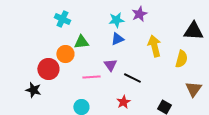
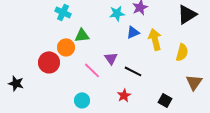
black triangle: (193, 31) -> (187, 14), moved, turned -35
blue triangle: (117, 39) -> (133, 32), moved
pink line: (91, 77) -> (92, 70), turned 48
black star: (33, 90) -> (16, 83), moved

